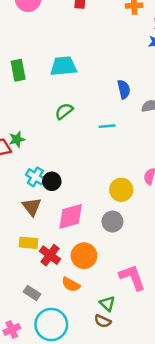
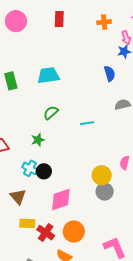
blue semicircle: (124, 89) -> (110, 74), moved
green star: (17, 139) -> (38, 140), moved
brown triangle: (32, 207) -> (18, 197), moved
gray circle: (112, 222) -> (105, 192), moved

